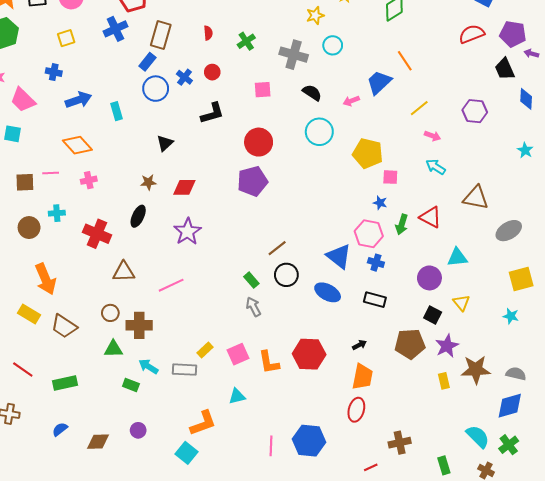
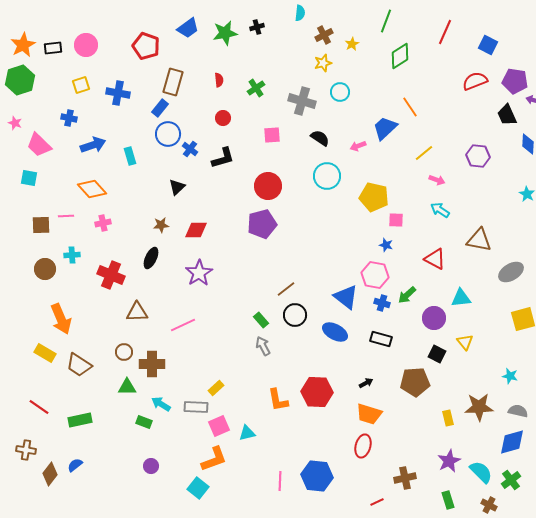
blue cross: (115, 29) -> (118, 93), moved, turned 35
blue cross: (184, 77) -> (190, 149), moved
green arrow: (402, 224) -> (407, 295), moved, turned 30
cyan star: (511, 316) -> (510, 376), moved
purple star: (447, 346) -> (449, 461), moved
pink square: (238, 354) -> (219, 426), moved
orange trapezoid: (363, 377) -> (369, 414), turned 96
brown diamond: (98, 442) -> (50, 474), moved, turned -50

